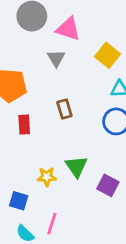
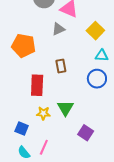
gray triangle: (56, 58) -> (58, 29), turned 32
red rectangle: (24, 125) -> (37, 85), moved, size x1.5
purple square: (108, 185) -> (86, 133), moved

